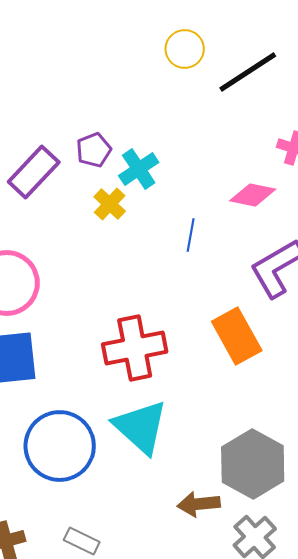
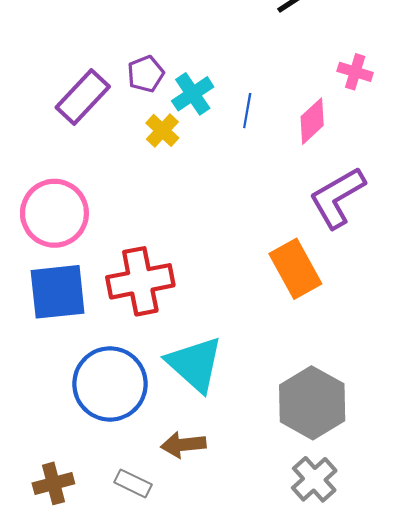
pink diamond: (253, 195) -> (312, 121), turned -54
blue line: (191, 235) -> (247, 111), moved
red cross: (135, 348) -> (140, 281), moved
brown arrow: (199, 504) -> (183, 445), moved

